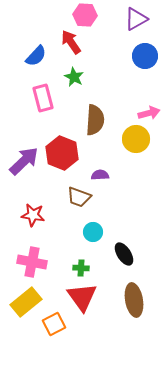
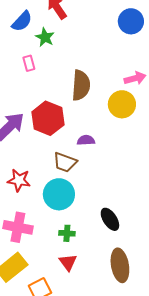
green star: (74, 77) -> (45, 37), moved
pink rectangle: (43, 98) -> (29, 63), size x0.6
cyan circle: (93, 232) -> (59, 194), moved, size x1.6
red triangle: (82, 297) -> (68, 262), size x0.6

